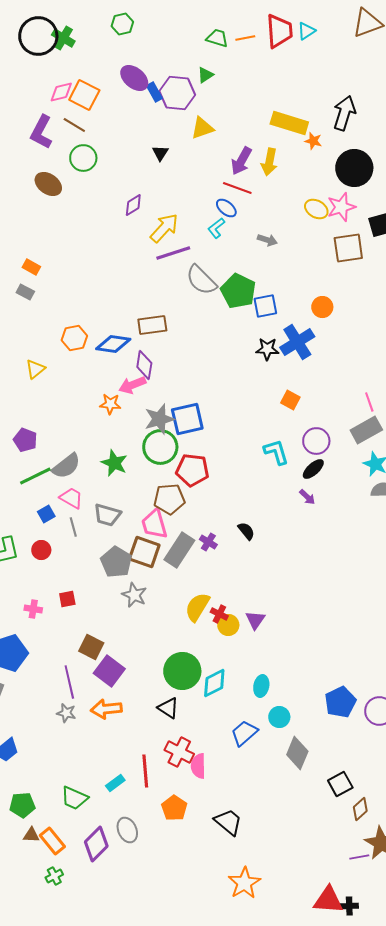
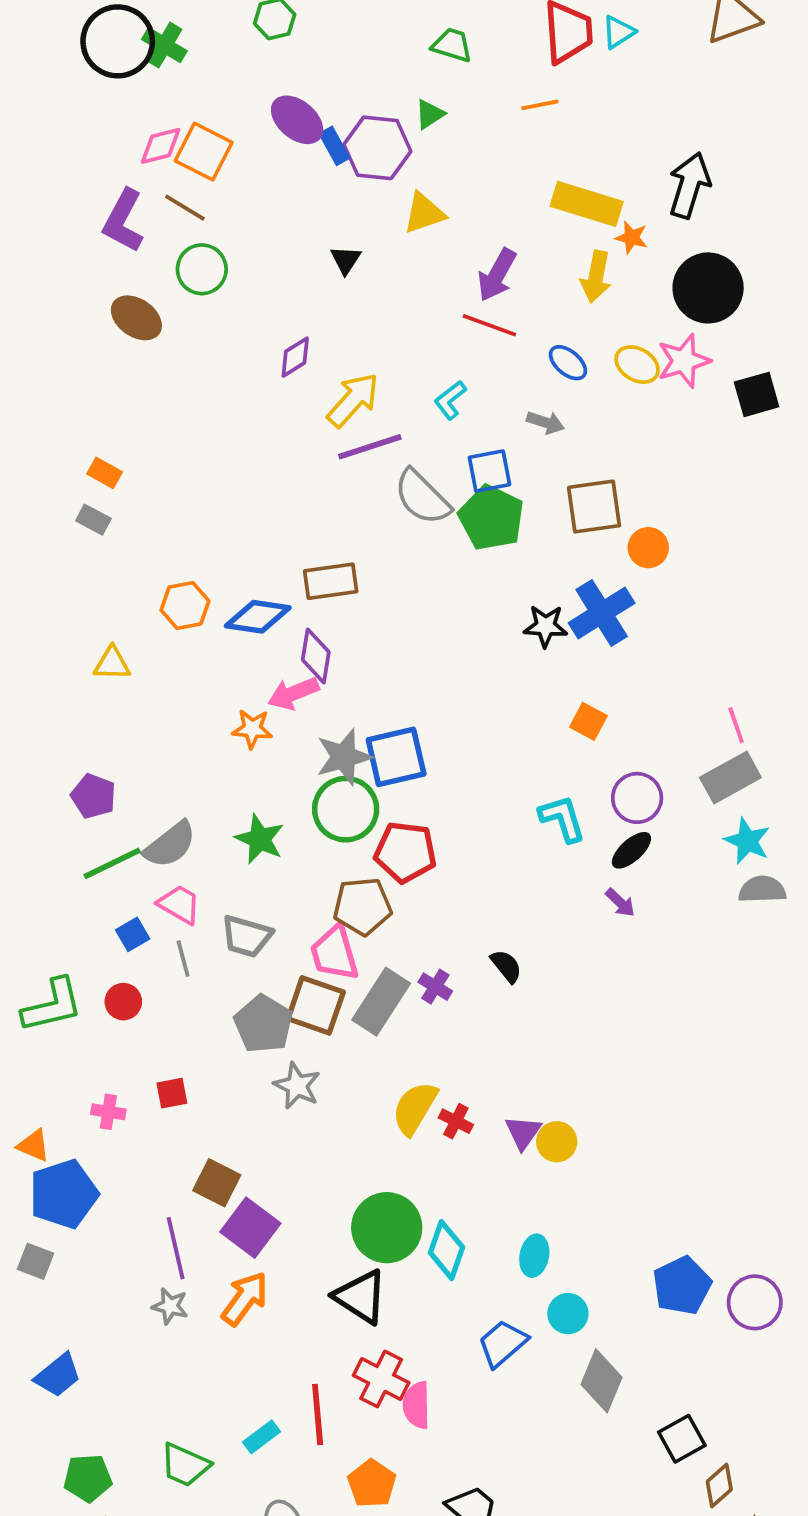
orange line: (245, 38) -> (540, 105), moved
yellow arrow: (269, 162) -> (596, 277), moved
blue ellipse: (226, 208) -> (568, 363), moved
brown square: (348, 248) -> (594, 507), moved
blue square: (265, 306) -> (489, 471), moved
yellow triangle: (35, 369) -> (112, 663), turned 40
yellow circle: (228, 625) -> (557, 1142), moved
cyan diamond: (214, 683) -> (447, 1250), turned -44
black triangle: (168, 708) -> (361, 1297), size x1.4
orange arrow: (106, 709) -> (245, 1299), turned 132

